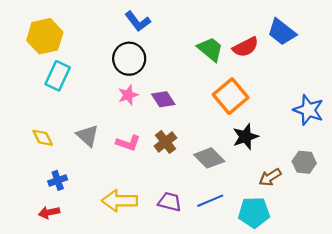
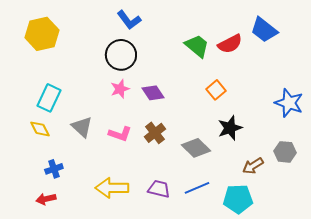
cyan rectangle: (58, 76) -> (49, 98), moved
orange square: (231, 96) -> (216, 90), size x0.6

